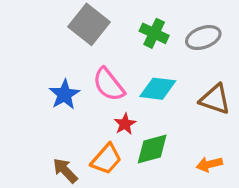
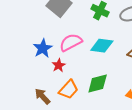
pink semicircle: (109, 84) -> (71, 42), turned 100
red star: (125, 124) -> (59, 65), moved

